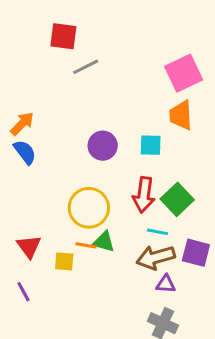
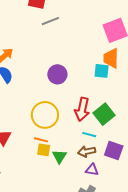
cyan square: (151, 145) -> (102, 71), moved
green triangle: (104, 242) -> (59, 156), moved, turned 42
brown arrow: (156, 257) -> (87, 151), size x0.7
yellow square: (64, 261) -> (44, 150), moved

